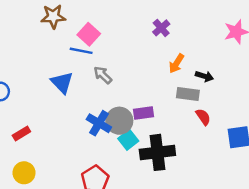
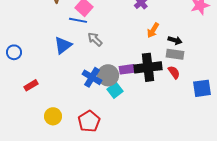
blue triangle: (62, 83) -> (63, 45), turned 36
gray rectangle: (188, 94) -> (175, 54), moved
black cross: (157, 152) -> (148, 67), moved
yellow circle: (24, 173) -> (53, 116), moved

